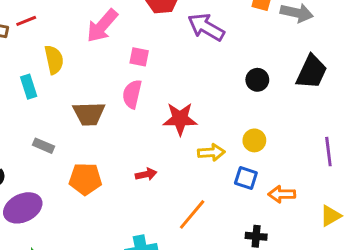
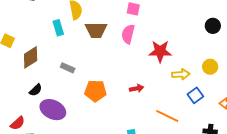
brown trapezoid: (89, 114) -> (96, 30), moved
blue square: (246, 178) -> (195, 95), moved, turned 35
purple ellipse: (23, 208) -> (53, 110), turned 50
orange line: (192, 214) -> (167, 116), turned 75

